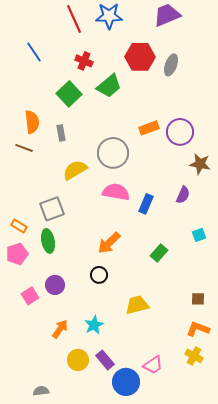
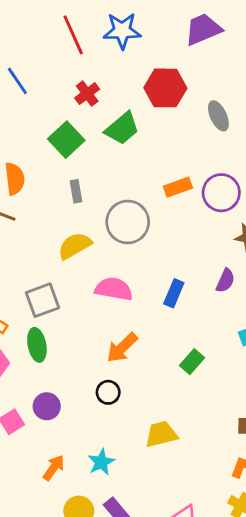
red cross: (84, 61) -> (87, 94), turned 30
gray ellipse: (171, 65) -> (218, 116), moved, turned -45
gray rectangle: (61, 133) -> (76, 191), moved
pink semicircle: (116, 192) -> (114, 289), moved

